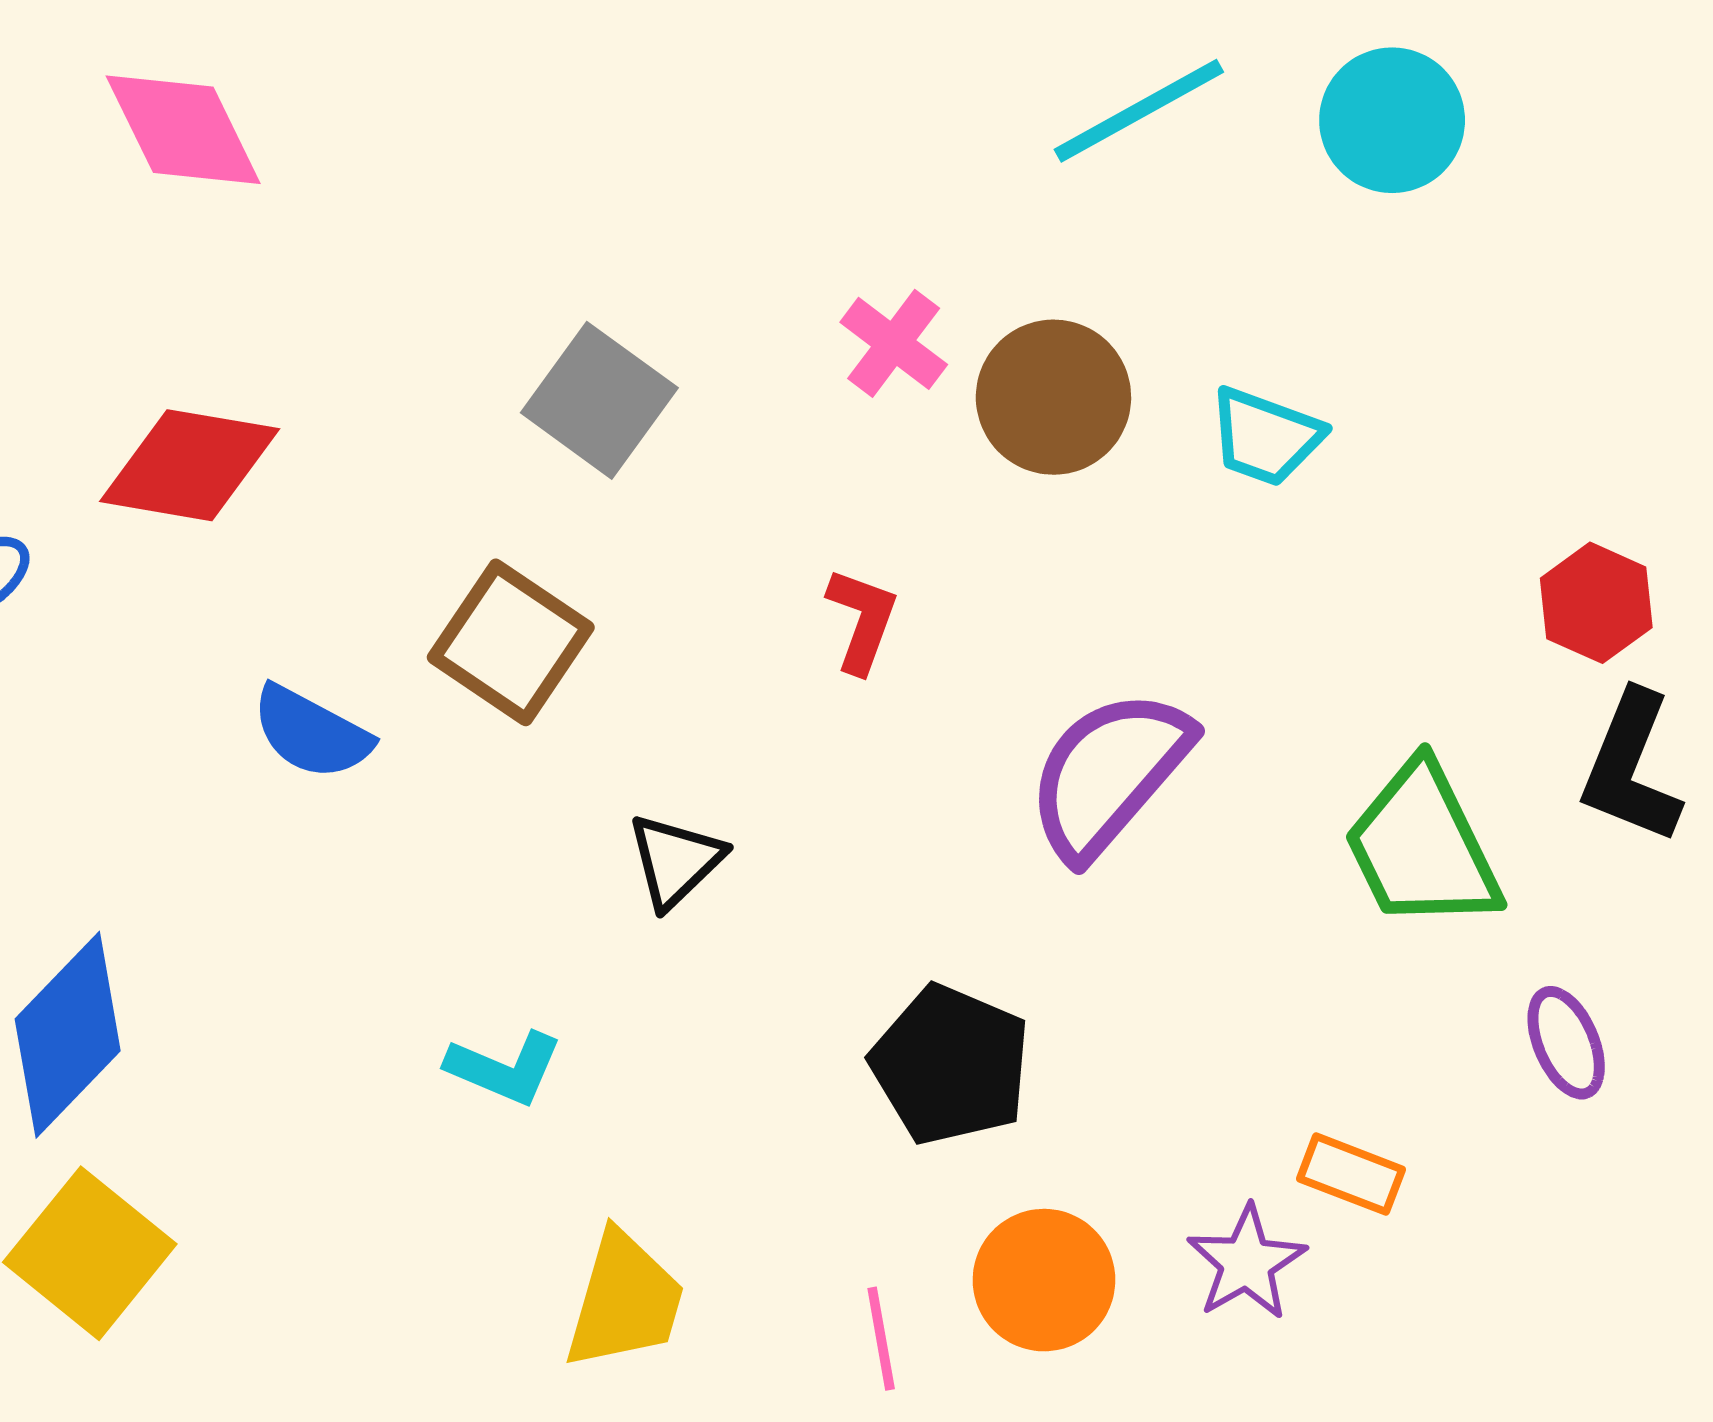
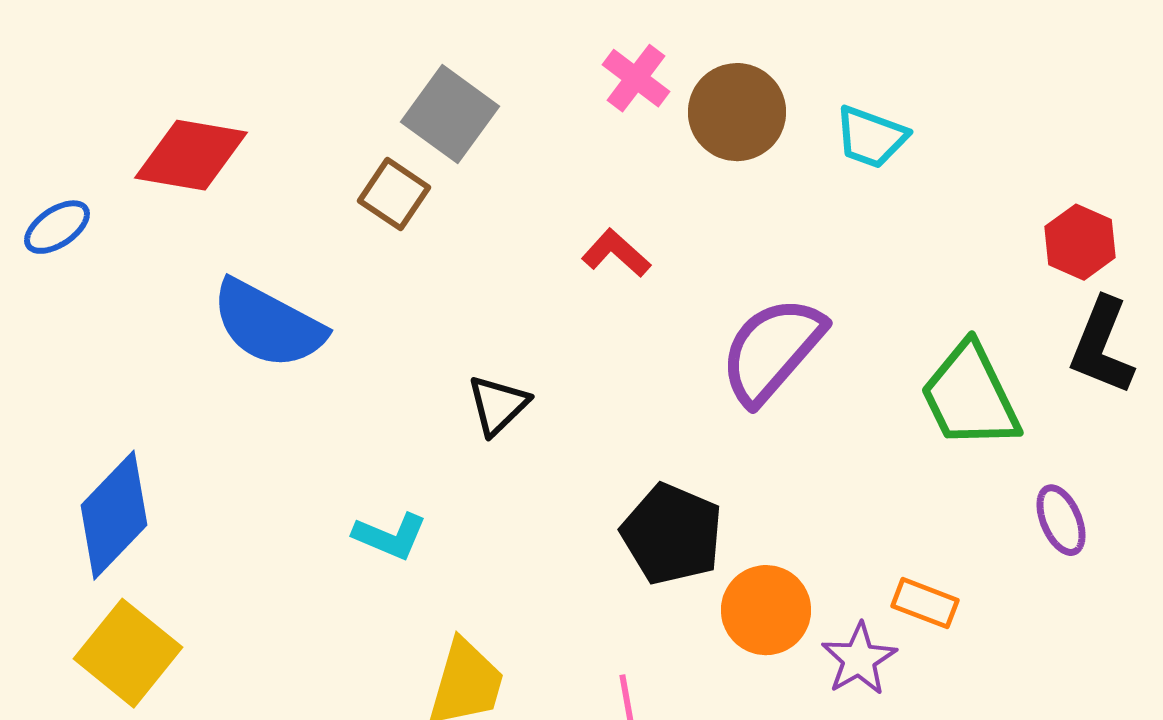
red L-shape: (862, 620) -> (616, 253), turned -68
brown square: (511, 642) -> (394, 194), moved, size x0.7
blue semicircle: (311, 733) -> (268, 324), size x1.5
orange circle: (1044, 1280) -> (766, 610), moved

